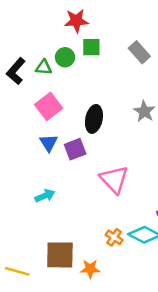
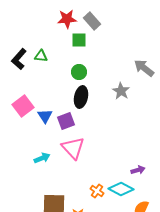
gray rectangle: (139, 52) -> (92, 21), moved
green circle: (65, 57) -> (79, 72), moved
pink square: (49, 106) -> (23, 106), moved
pink triangle: (114, 179) -> (73, 148), moved

